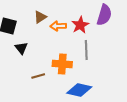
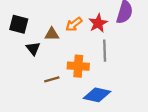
brown triangle: (40, 17) -> (52, 34), moved, turned 32
orange arrow: (58, 26) -> (74, 24), turned -35

